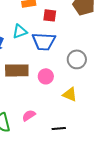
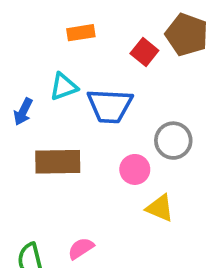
red square: (50, 15) -> (144, 52), moved, turned 32
pink circle: (46, 76) -> (135, 169), moved

